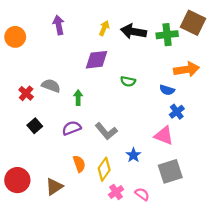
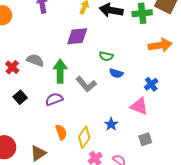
blue semicircle: (167, 90) -> (116, 73), moved
green arrow: (78, 98) -> (60, 71), size x1.6
gray L-shape: (106, 131) -> (86, 84), moved
gray square: (170, 171) -> (145, 139), size x0.6

